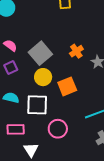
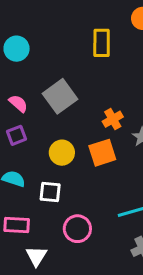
gray square: (40, 53) -> (60, 96), moved
orange square: (67, 86) -> (102, 153), moved
white square: (37, 105) -> (50, 192), size x0.7

